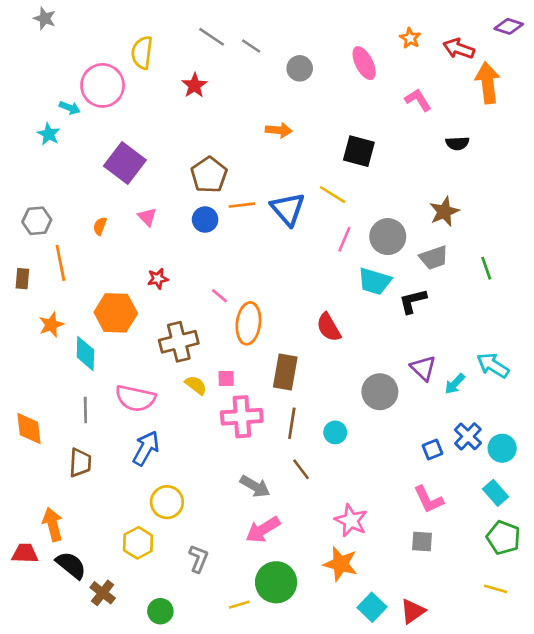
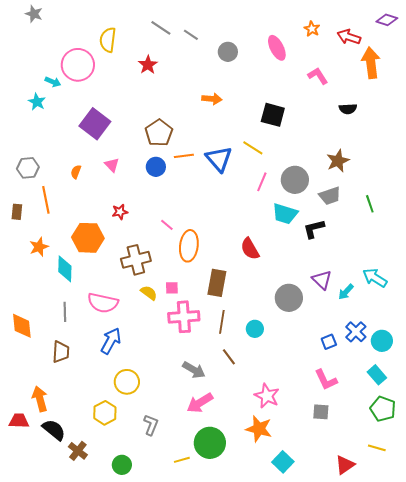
red triangle: (413, 611) -> (345, 465), moved

